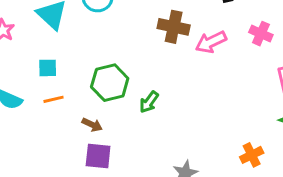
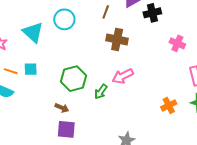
pink arrow: (211, 42) -> (123, 76), moved
orange line: (53, 99) -> (11, 71), moved, turned 32
orange cross: (252, 155) -> (169, 105), moved

